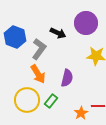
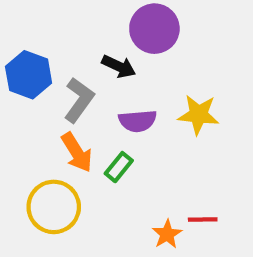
purple circle: (86, 23) -> (154, 29), moved
purple semicircle: (67, 78) -> (138, 121), moved, turned 72
green rectangle: (51, 101) -> (119, 167), moved

